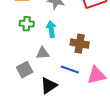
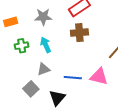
brown cross: (80, 44) -> (79, 33), moved
pink triangle: (96, 75) -> (99, 77), turned 42

